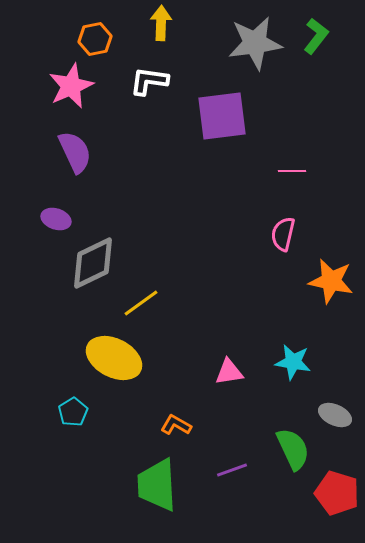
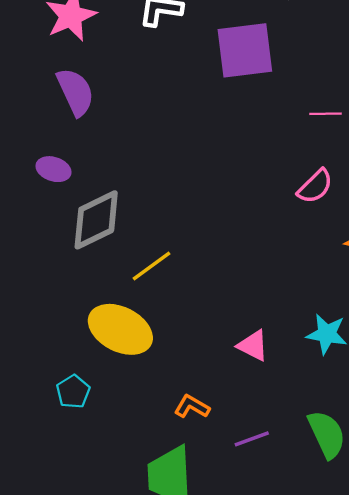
pink semicircle: (283, 234) -> (315, 186), turned -148
pink triangle: (229, 372) -> (253, 346), turned 36
purple line: (232, 470) -> (252, 439), moved

